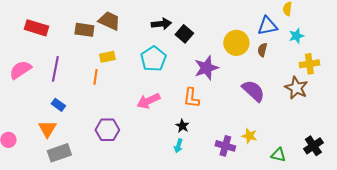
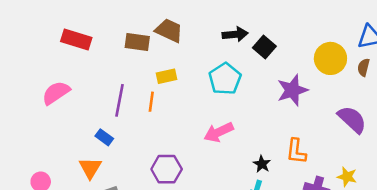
purple line: (55, 69) -> (119, 100), moved
orange L-shape: (191, 98) -> (296, 151), moved

